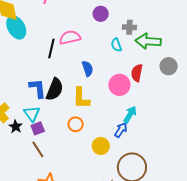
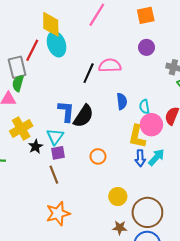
cyan semicircle: (116, 45) -> (144, 107), moved
yellow L-shape: (81, 98) -> (137, 136), moved
blue arrow: (121, 130) -> (140, 158), moved, turned 133
yellow circle: (101, 146) -> (118, 197), moved

